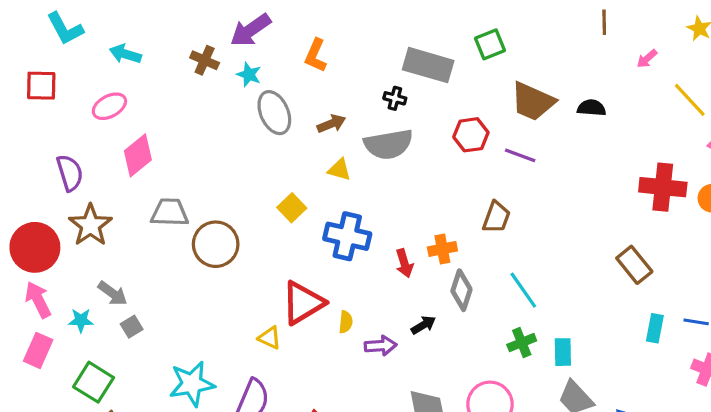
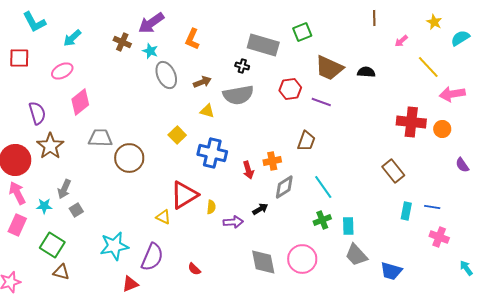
cyan arrow: (125, 54) -> (72, 38), turned -60
gray diamond: (461, 290) -> (284, 187), turned 40
gray arrow: (113, 293) -> (64, 189), turned 78

